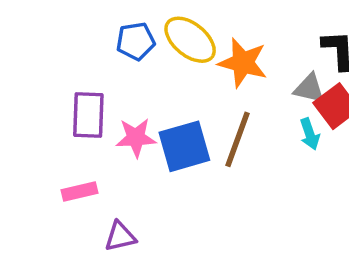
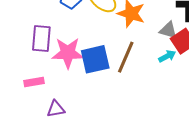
cyan arrow: (310, 134) -> (167, 56), turned -102
pink star: (136, 138) -> (68, 53), size x1.4

